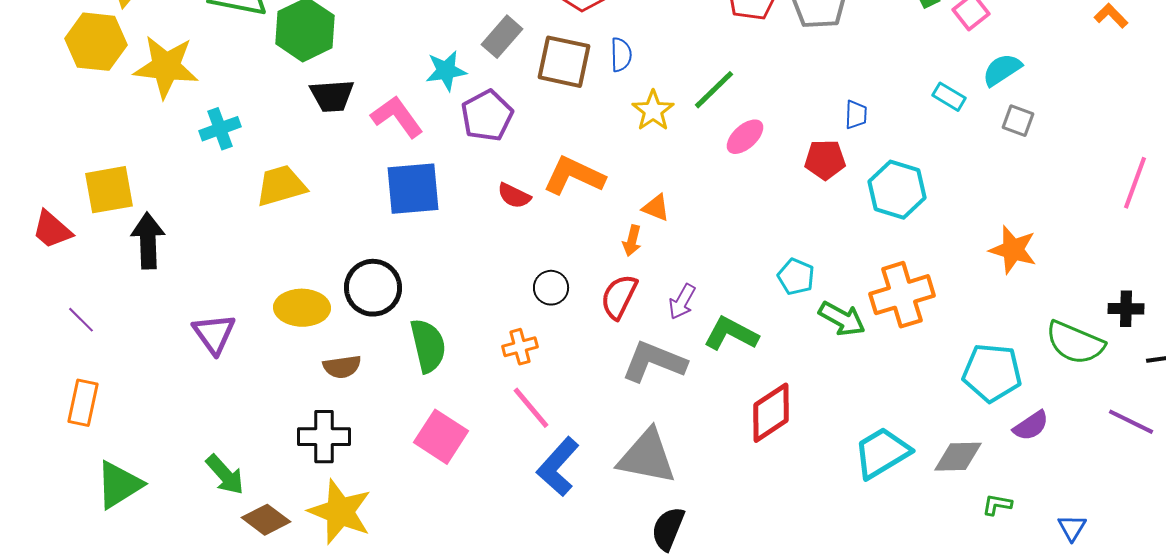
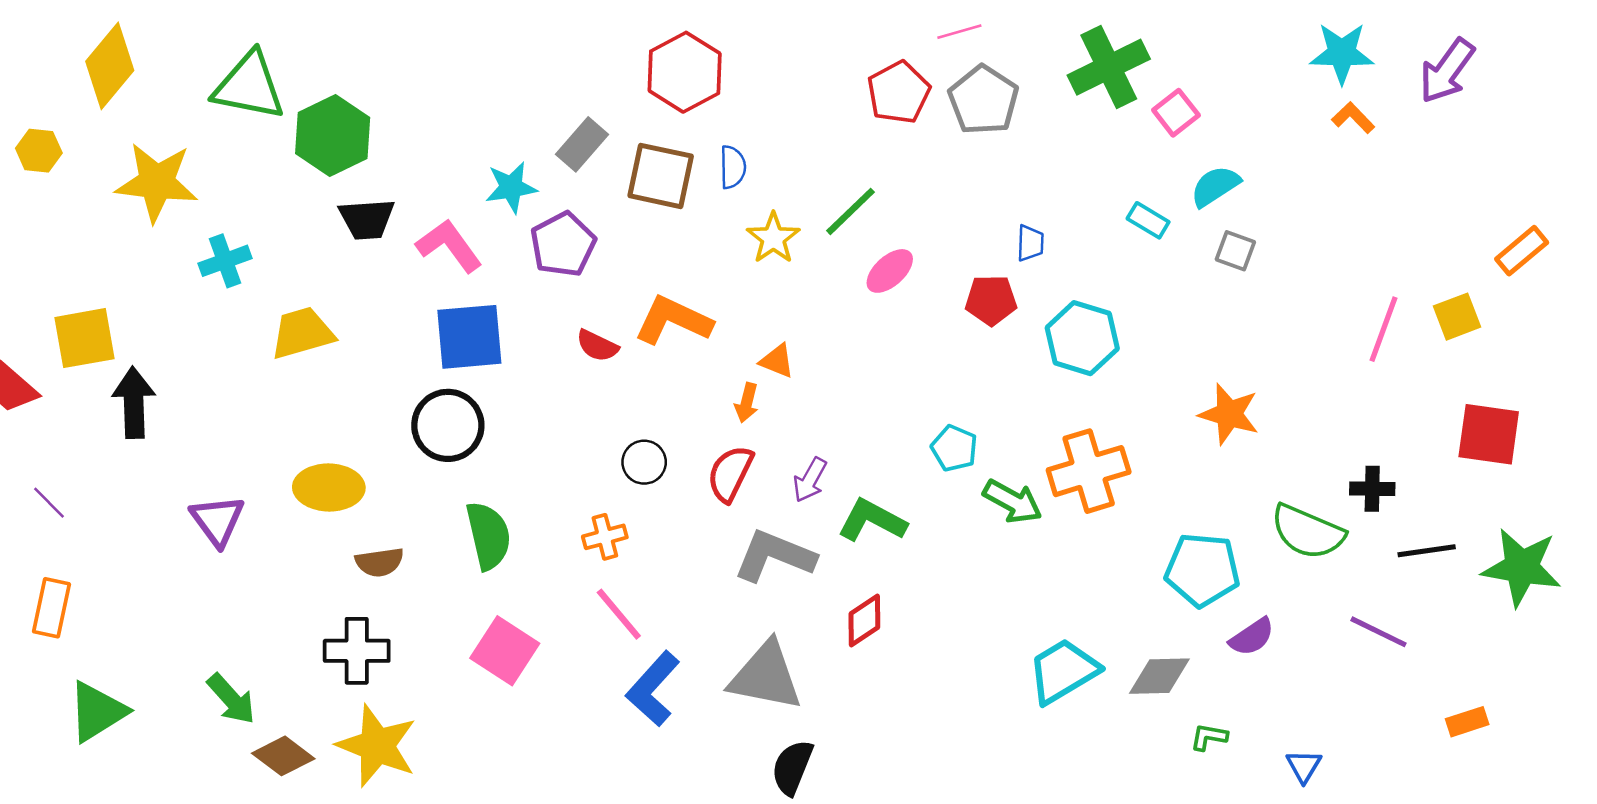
yellow hexagon: (96, 42) -> (39, 151), moved, size x0.6
black circle: (373, 288) -> (448, 425), moved
red diamond: (771, 413) -> (864, 620), moved, size x0.7

